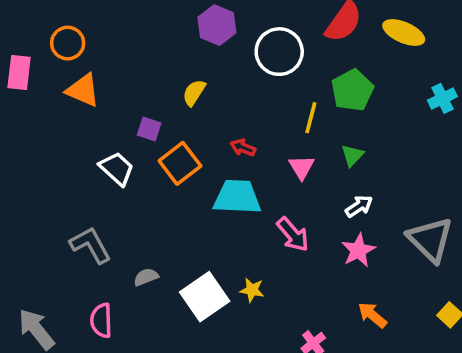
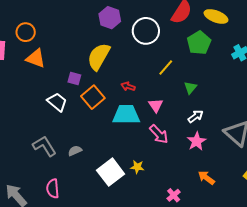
green pentagon: (352, 90) -> (199, 43), moved
yellow semicircle: (194, 93) -> (99, 57), size x1.8
yellow line: (311, 118) -> (166, 67), turned 30
pink triangle: (302, 167) -> (156, 105), moved
gray semicircle: (146, 277) -> (75, 151), moved

